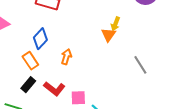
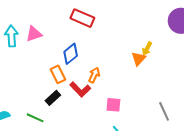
gray line: (140, 65) -> (164, 111), moved
red L-shape: (54, 89) -> (80, 89), moved
pink square: (78, 98) -> (113, 105), moved

